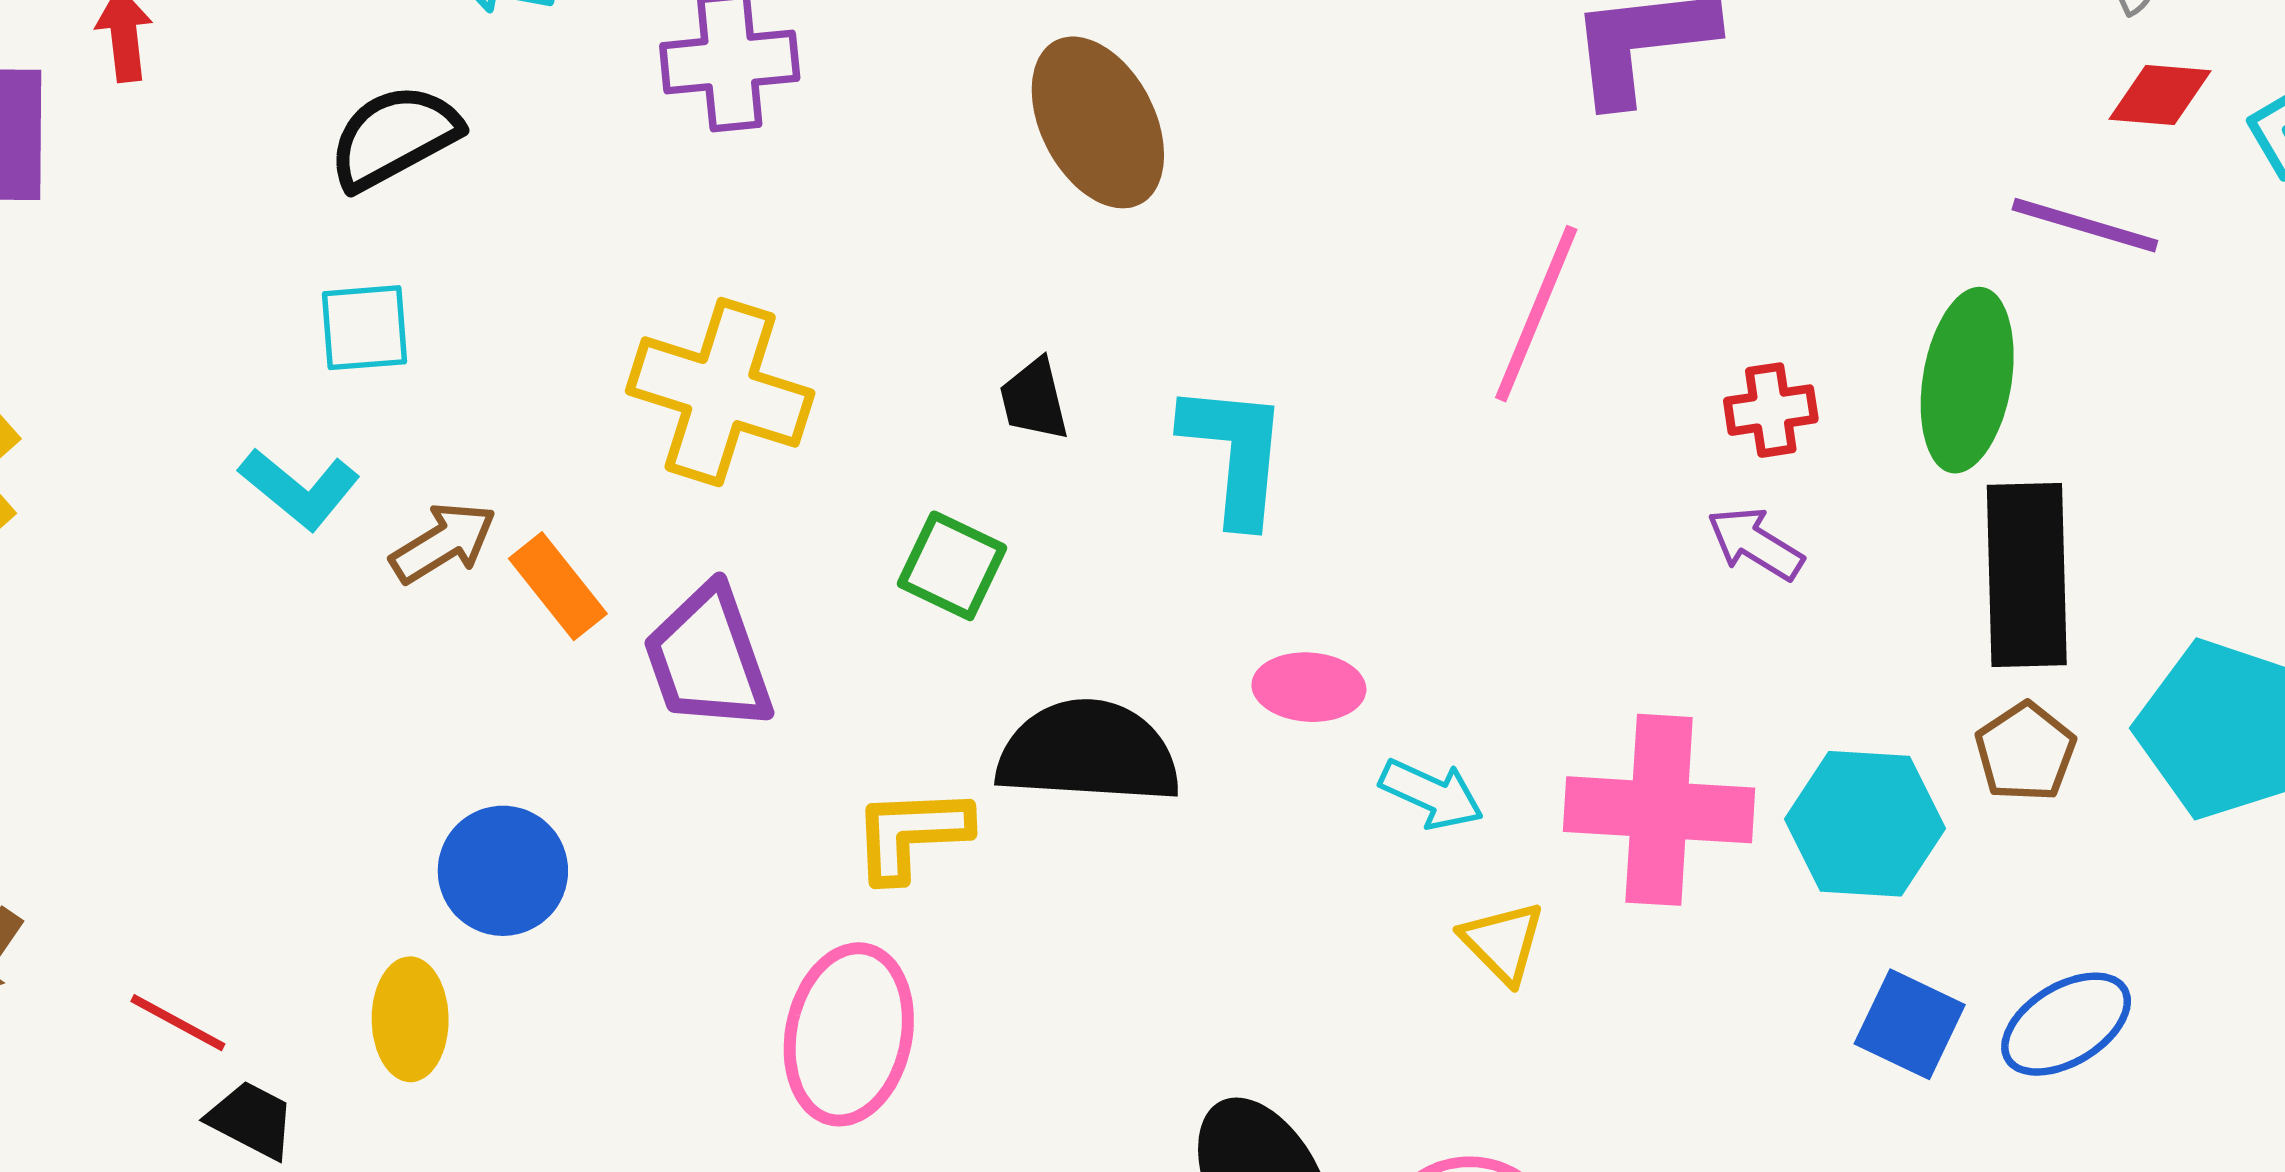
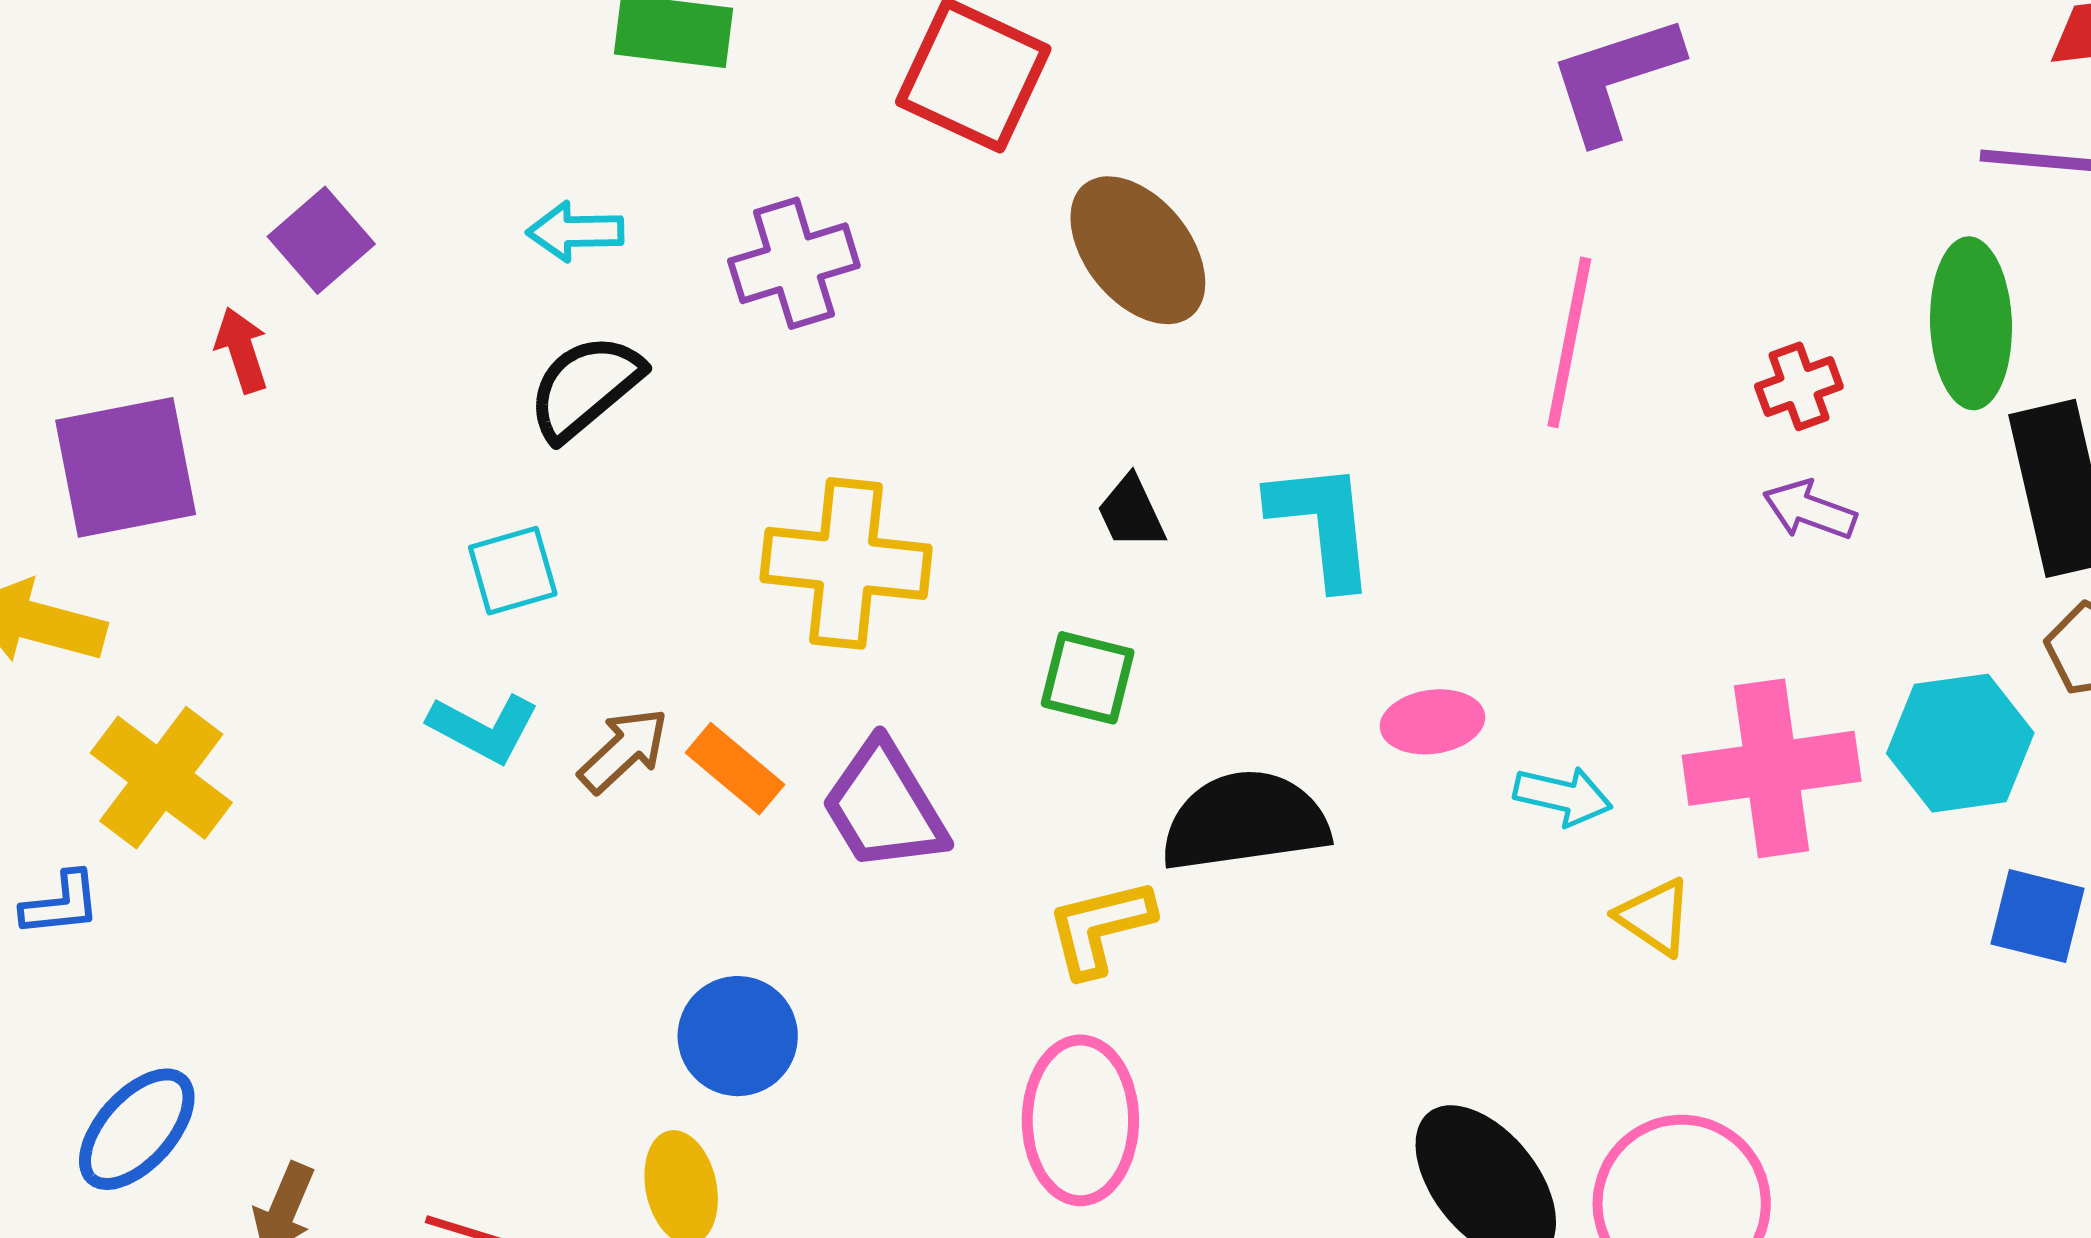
black semicircle: (394, 137) -> (585, 387), moved

